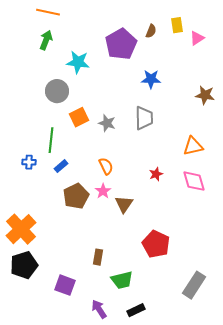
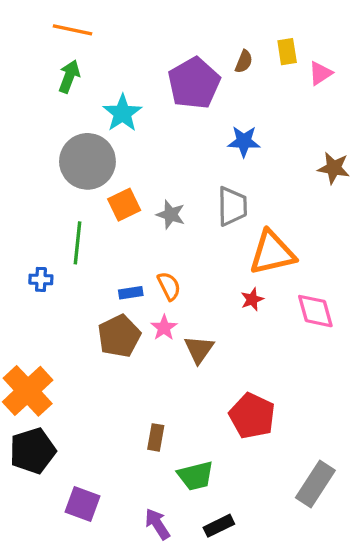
cyan star: (78, 62) -> (122, 113), turned 30
gray circle: (57, 91) -> (87, 161), size x1.4
orange triangle: (193, 146) -> (272, 253), moved, size x1.4
blue rectangle: (61, 166) -> (131, 293), moved, turned 32
purple square: (65, 285) -> (82, 504), moved

